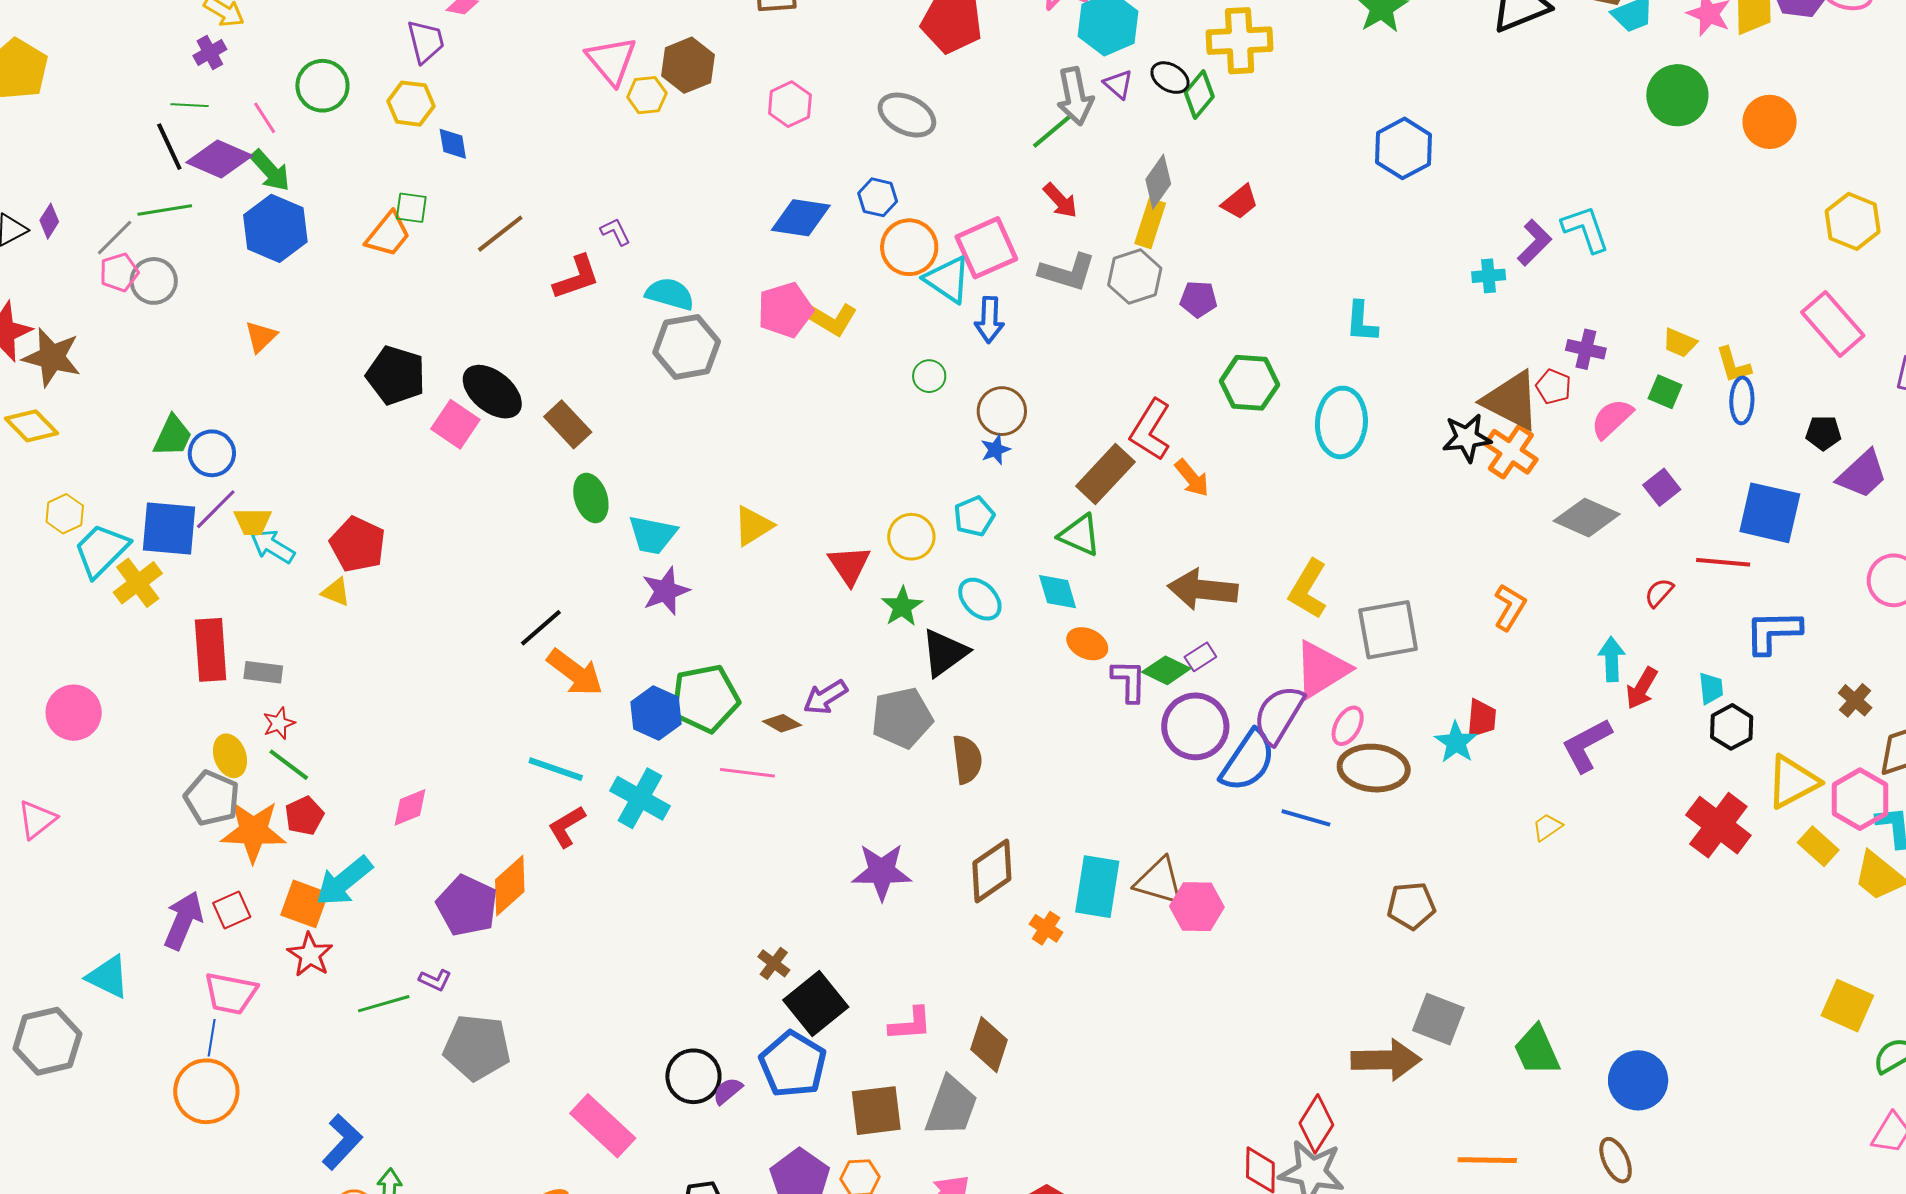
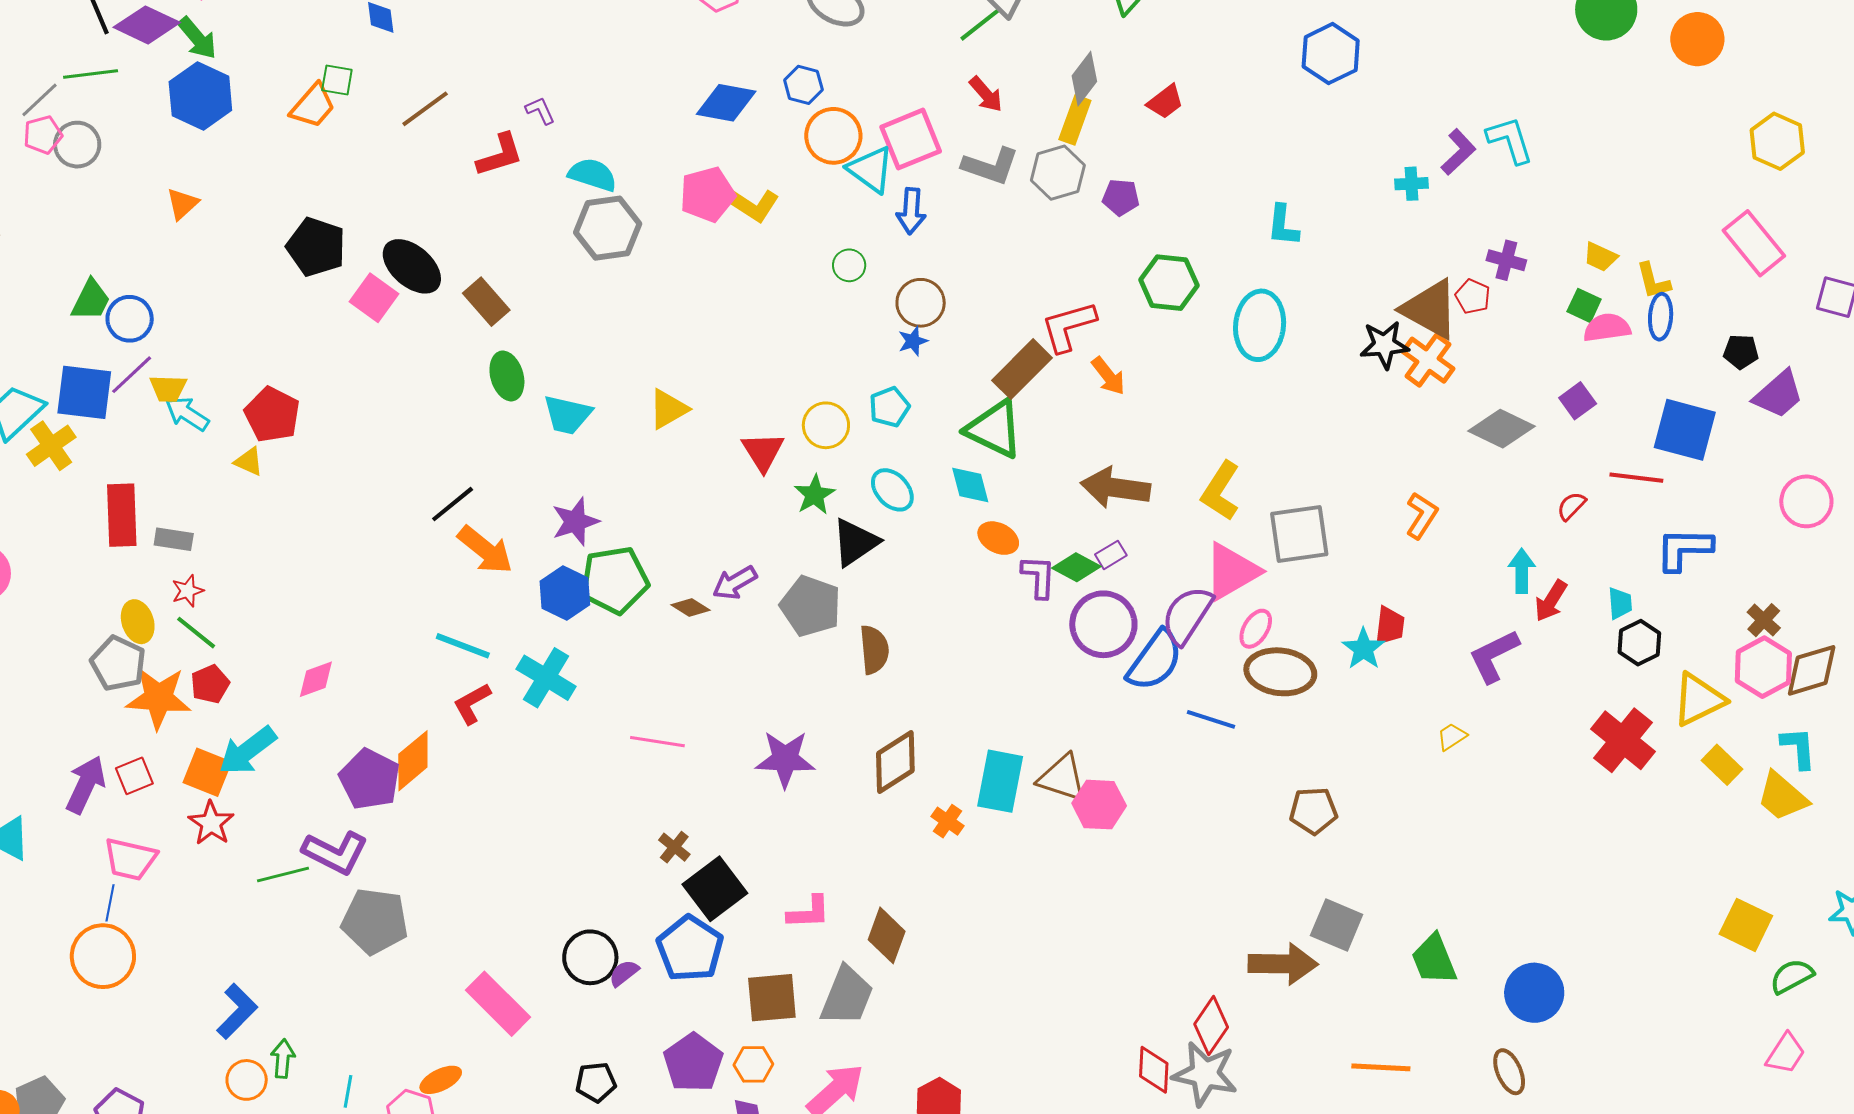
pink semicircle: (1612, 419) -> (1607, 328), moved, turned 33
red L-shape: (1150, 430) -> (1068, 326), turned 40
green triangle: (1080, 535) -> (994, 429), size x1.4
purple star: (666, 591) -> (575, 522), moved
gray pentagon: (902, 718) -> (811, 606), turned 30
pink line: (747, 773) -> (657, 742), moved
pink hexagon: (1860, 799) -> (1763, 667), moved
purple L-shape: (435, 980) -> (335, 853), size x2.0

